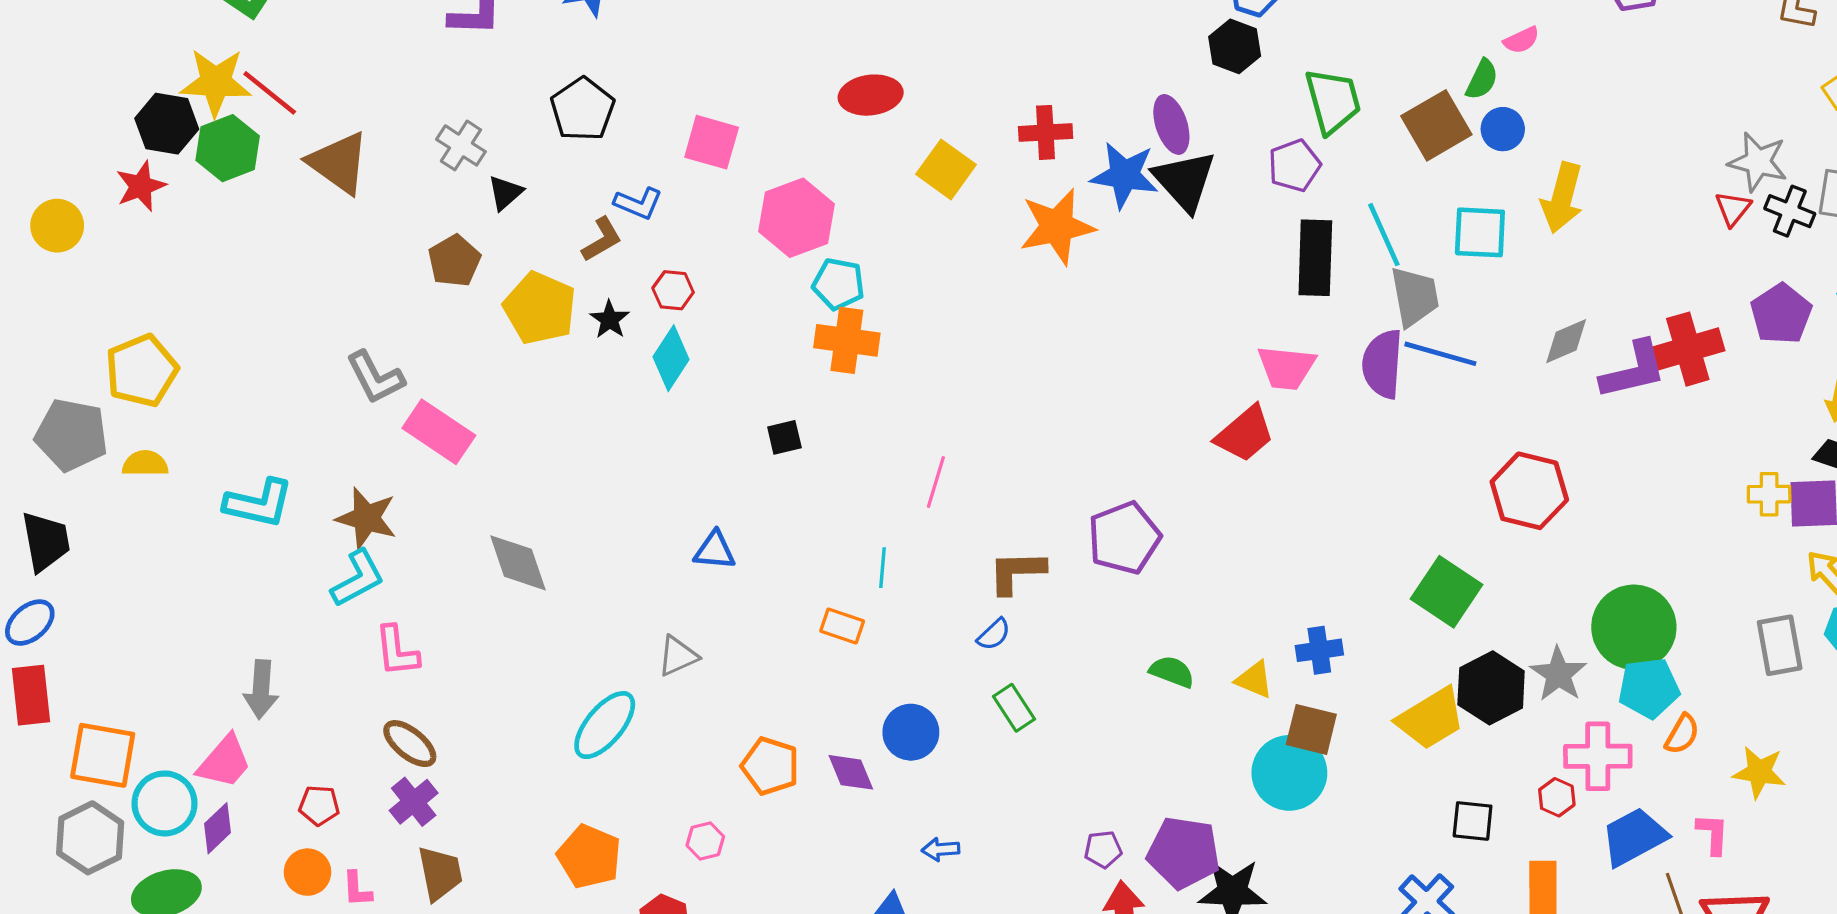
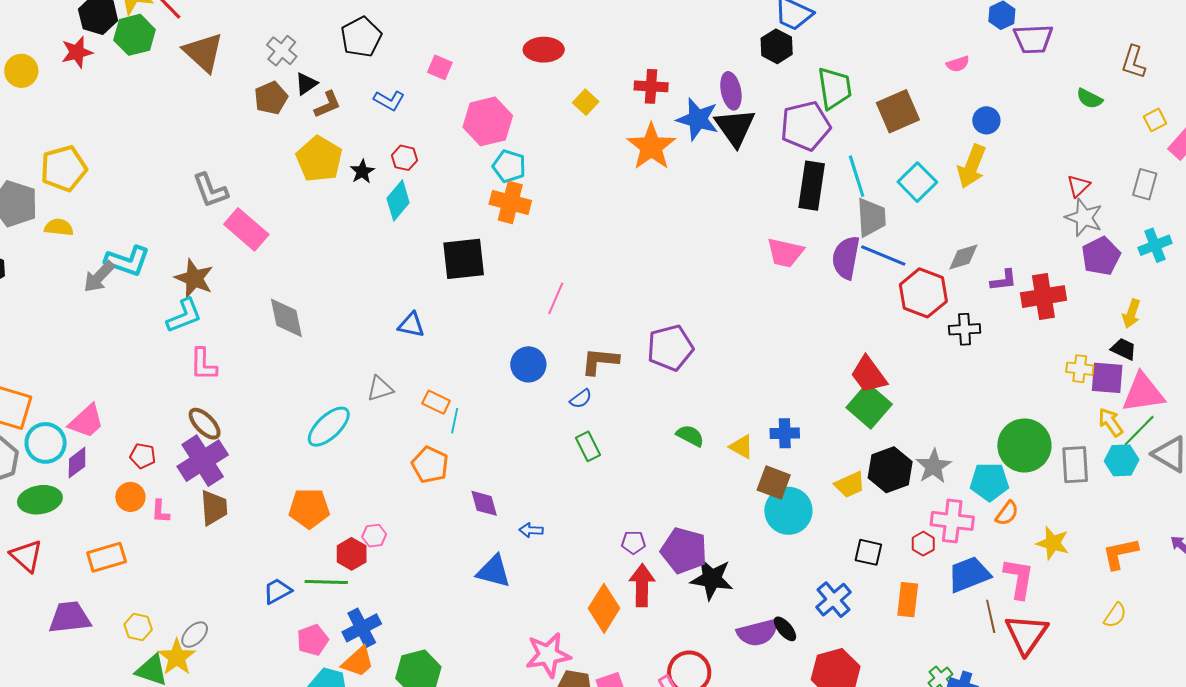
green semicircle: (1482, 79) -> (1090, 99), moved, turned 84
blue circle: (1503, 129) -> (986, 120), moved
pink square: (712, 142) -> (440, 67), size x0.7
gray star: (1758, 162) -> (1084, 218), moved
purple pentagon: (1294, 165) -> (805, 126), size x1.5
yellow square: (946, 169) -> (586, 102), size x0.7
black cross: (1790, 211) -> (965, 329), moved, turned -32
orange star: (1057, 227) -> (651, 147), turned -30
cyan square: (1480, 232) -> (917, 182), turned 36
brown L-shape: (602, 239) -> (328, 104), moved
brown pentagon: (454, 261) -> (271, 98), moved
red cross: (1688, 349) -> (1043, 297), moved
purple L-shape: (1633, 370) -> (1004, 280), size x0.6
red trapezoid: (1245, 434) -> (869, 375), moved, turned 87
black square: (784, 437) -> (464, 259), size x2.0
red hexagon: (1529, 491) -> (923, 293), moved
cyan line: (882, 568) -> (455, 421), moved
orange rectangle: (842, 626) -> (436, 402), moved
green circle: (1634, 627) -> (1024, 445), moved
gray arrow: (261, 689) -> (99, 277), moved, turned 33
yellow trapezoid: (1431, 719) -> (850, 485), size x0.7
blue circle: (911, 732) -> (528, 364), moved
purple diamond: (851, 772) -> (484, 503), moved
cyan circle: (1289, 773) -> (788, 511), moved
purple cross: (414, 802) -> (203, 461), size x1.6
pink L-shape: (1713, 834) -> (1019, 578), size x1.5
pink hexagon: (705, 841) -> (374, 536), moved
orange pentagon: (589, 857) -> (309, 508), turned -30

